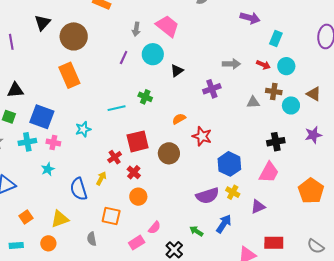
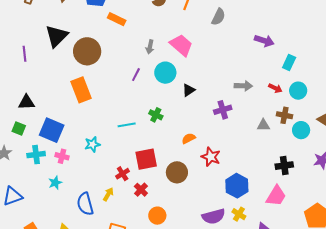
black triangle: (42, 23) -> (57, 36), size x1.4
orange circle: (138, 197) -> (157, 216), moved

